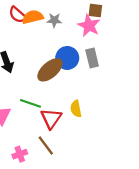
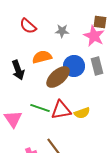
orange semicircle: (33, 17) -> (42, 57), moved
yellow semicircle: (76, 109) -> (82, 113), turned -98
red triangle: (51, 118) -> (61, 110), moved, turned 45

